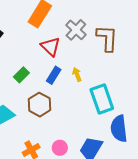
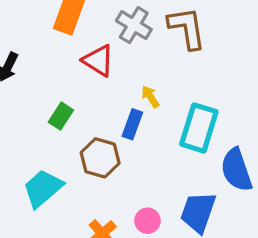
blue rectangle: (54, 75) -> (132, 124), moved
cyan rectangle: (102, 99) -> (199, 128), turned 48

